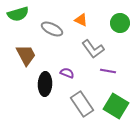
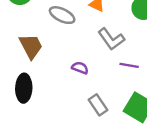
black ellipse: (45, 84) -> (24, 88), moved
gray rectangle: (82, 104) -> (98, 105), size x0.7

